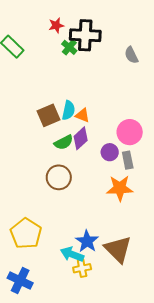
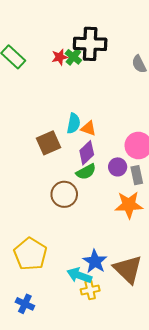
red star: (56, 25) -> (60, 57), moved
brown square: (49, 115) -> (49, 143), moved
green semicircle: (64, 142) -> (86, 172), moved
blue cross: (20, 280) -> (25, 304), size x0.7

